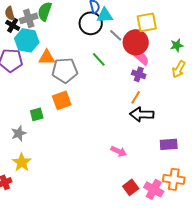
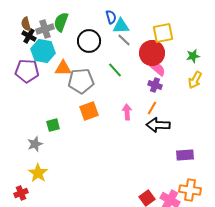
black circle: (91, 23) -> (89, 41), moved
gray line: (116, 35) -> (124, 40), moved
orange square: (62, 100) -> (89, 111), moved
pink arrow: (119, 151) -> (127, 112), moved, turned -119

